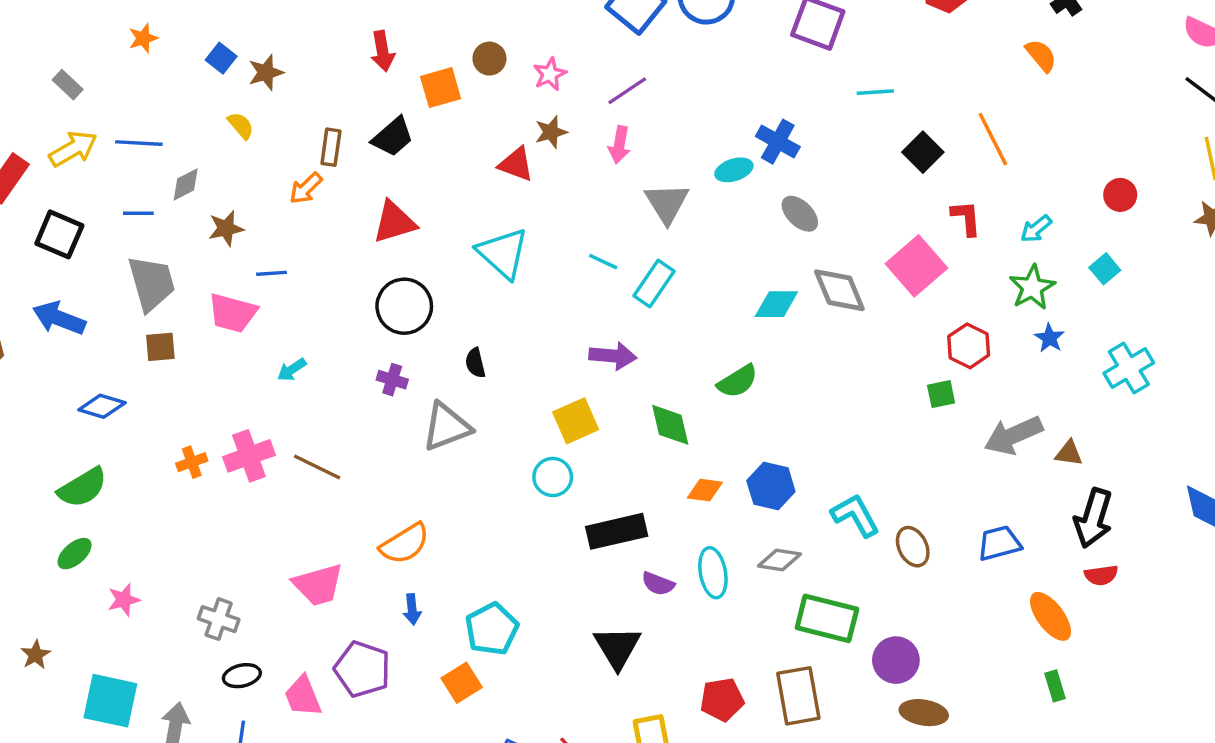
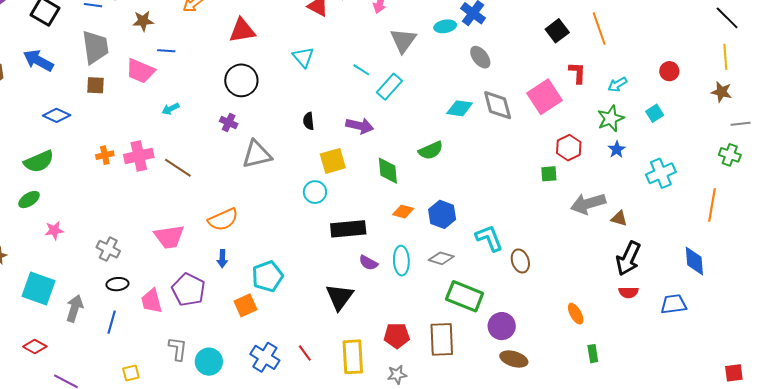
cyan triangle: (503, 253) -> (303, 57), size x0.7
black semicircle: (475, 363) -> (309, 121), moved
blue trapezoid: (999, 543) -> (674, 304), moved
orange ellipse: (1051, 616) -> (576, 314), moved, size x0.7

